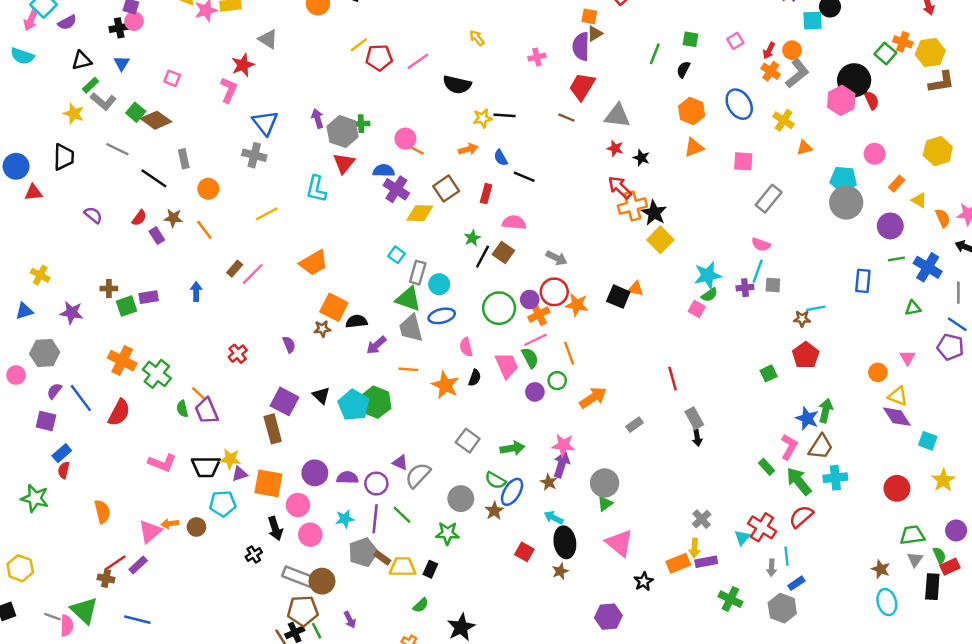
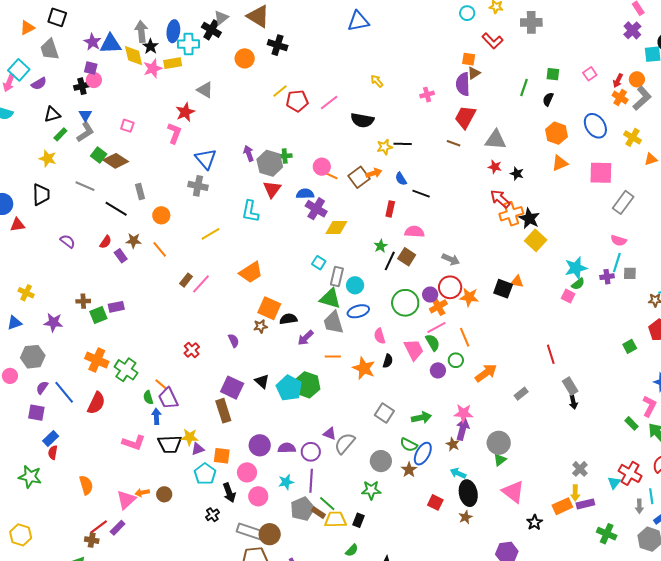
gray L-shape: (103, 101) -> (85, 132), moved, turned -70
pink square: (743, 161) -> (601, 173), size x1.4
brown square: (446, 189) -> (359, 177), moved
blue arrow: (196, 292) -> (156, 416), moved
orange square: (268, 483) -> (222, 456), size x0.7
cyan pentagon: (223, 504) -> (205, 474), moved, turned -30
green line: (402, 515) -> (327, 504), moved

